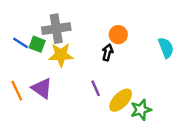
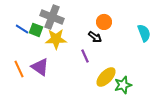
gray cross: (56, 29) -> (52, 17), turned 30
black arrow: (107, 52) -> (95, 37), turned 112
purple line: (96, 88) -> (85, 56), moved

